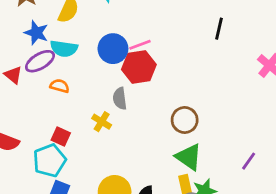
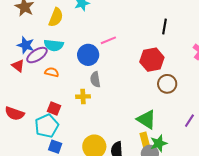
blue star: (36, 33) -> (26, 45), moved
blue circle: (113, 49) -> (88, 55), moved
red hexagon: (139, 67) -> (152, 60), moved
brown circle: (185, 120) -> (167, 84), moved
yellow cross: (102, 122) -> (83, 97), turned -32

